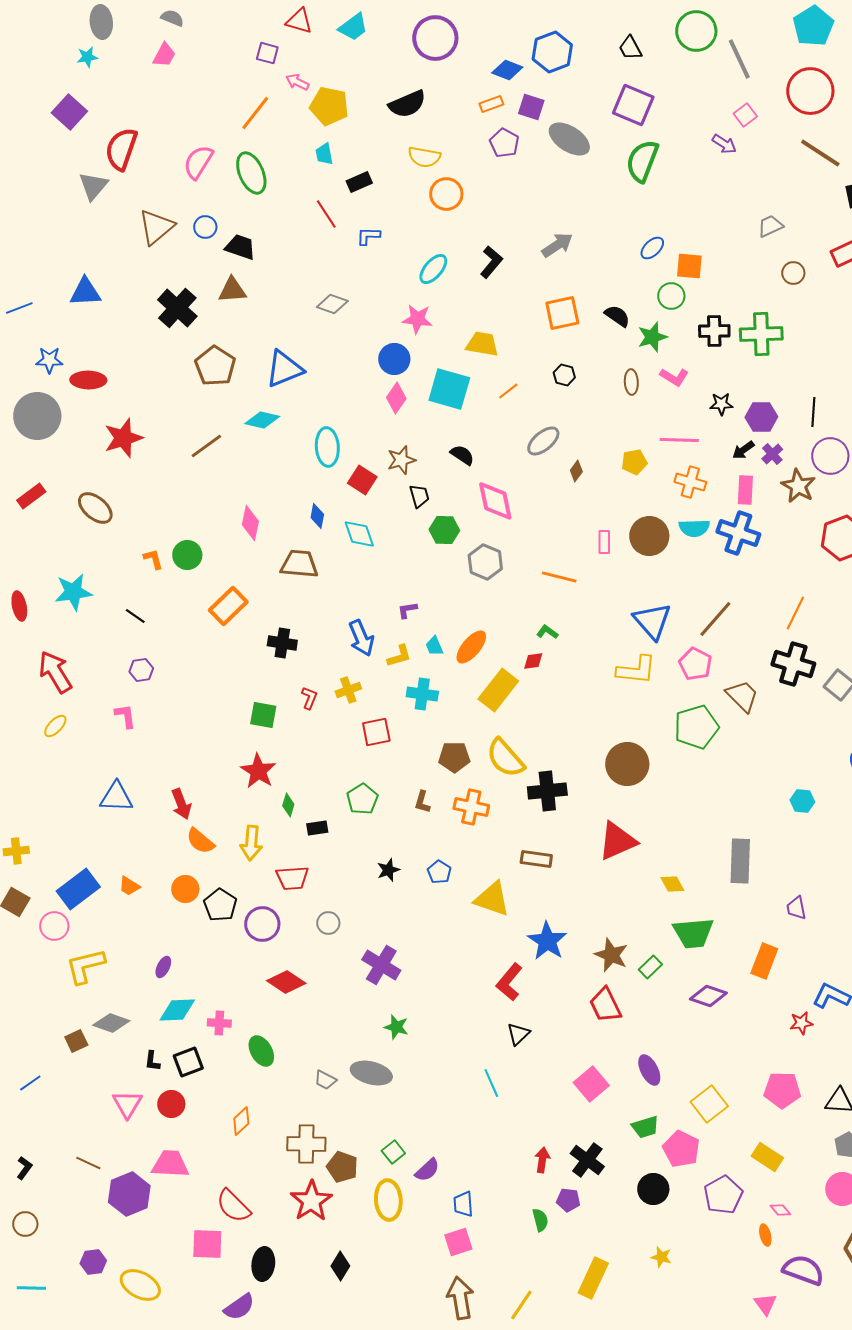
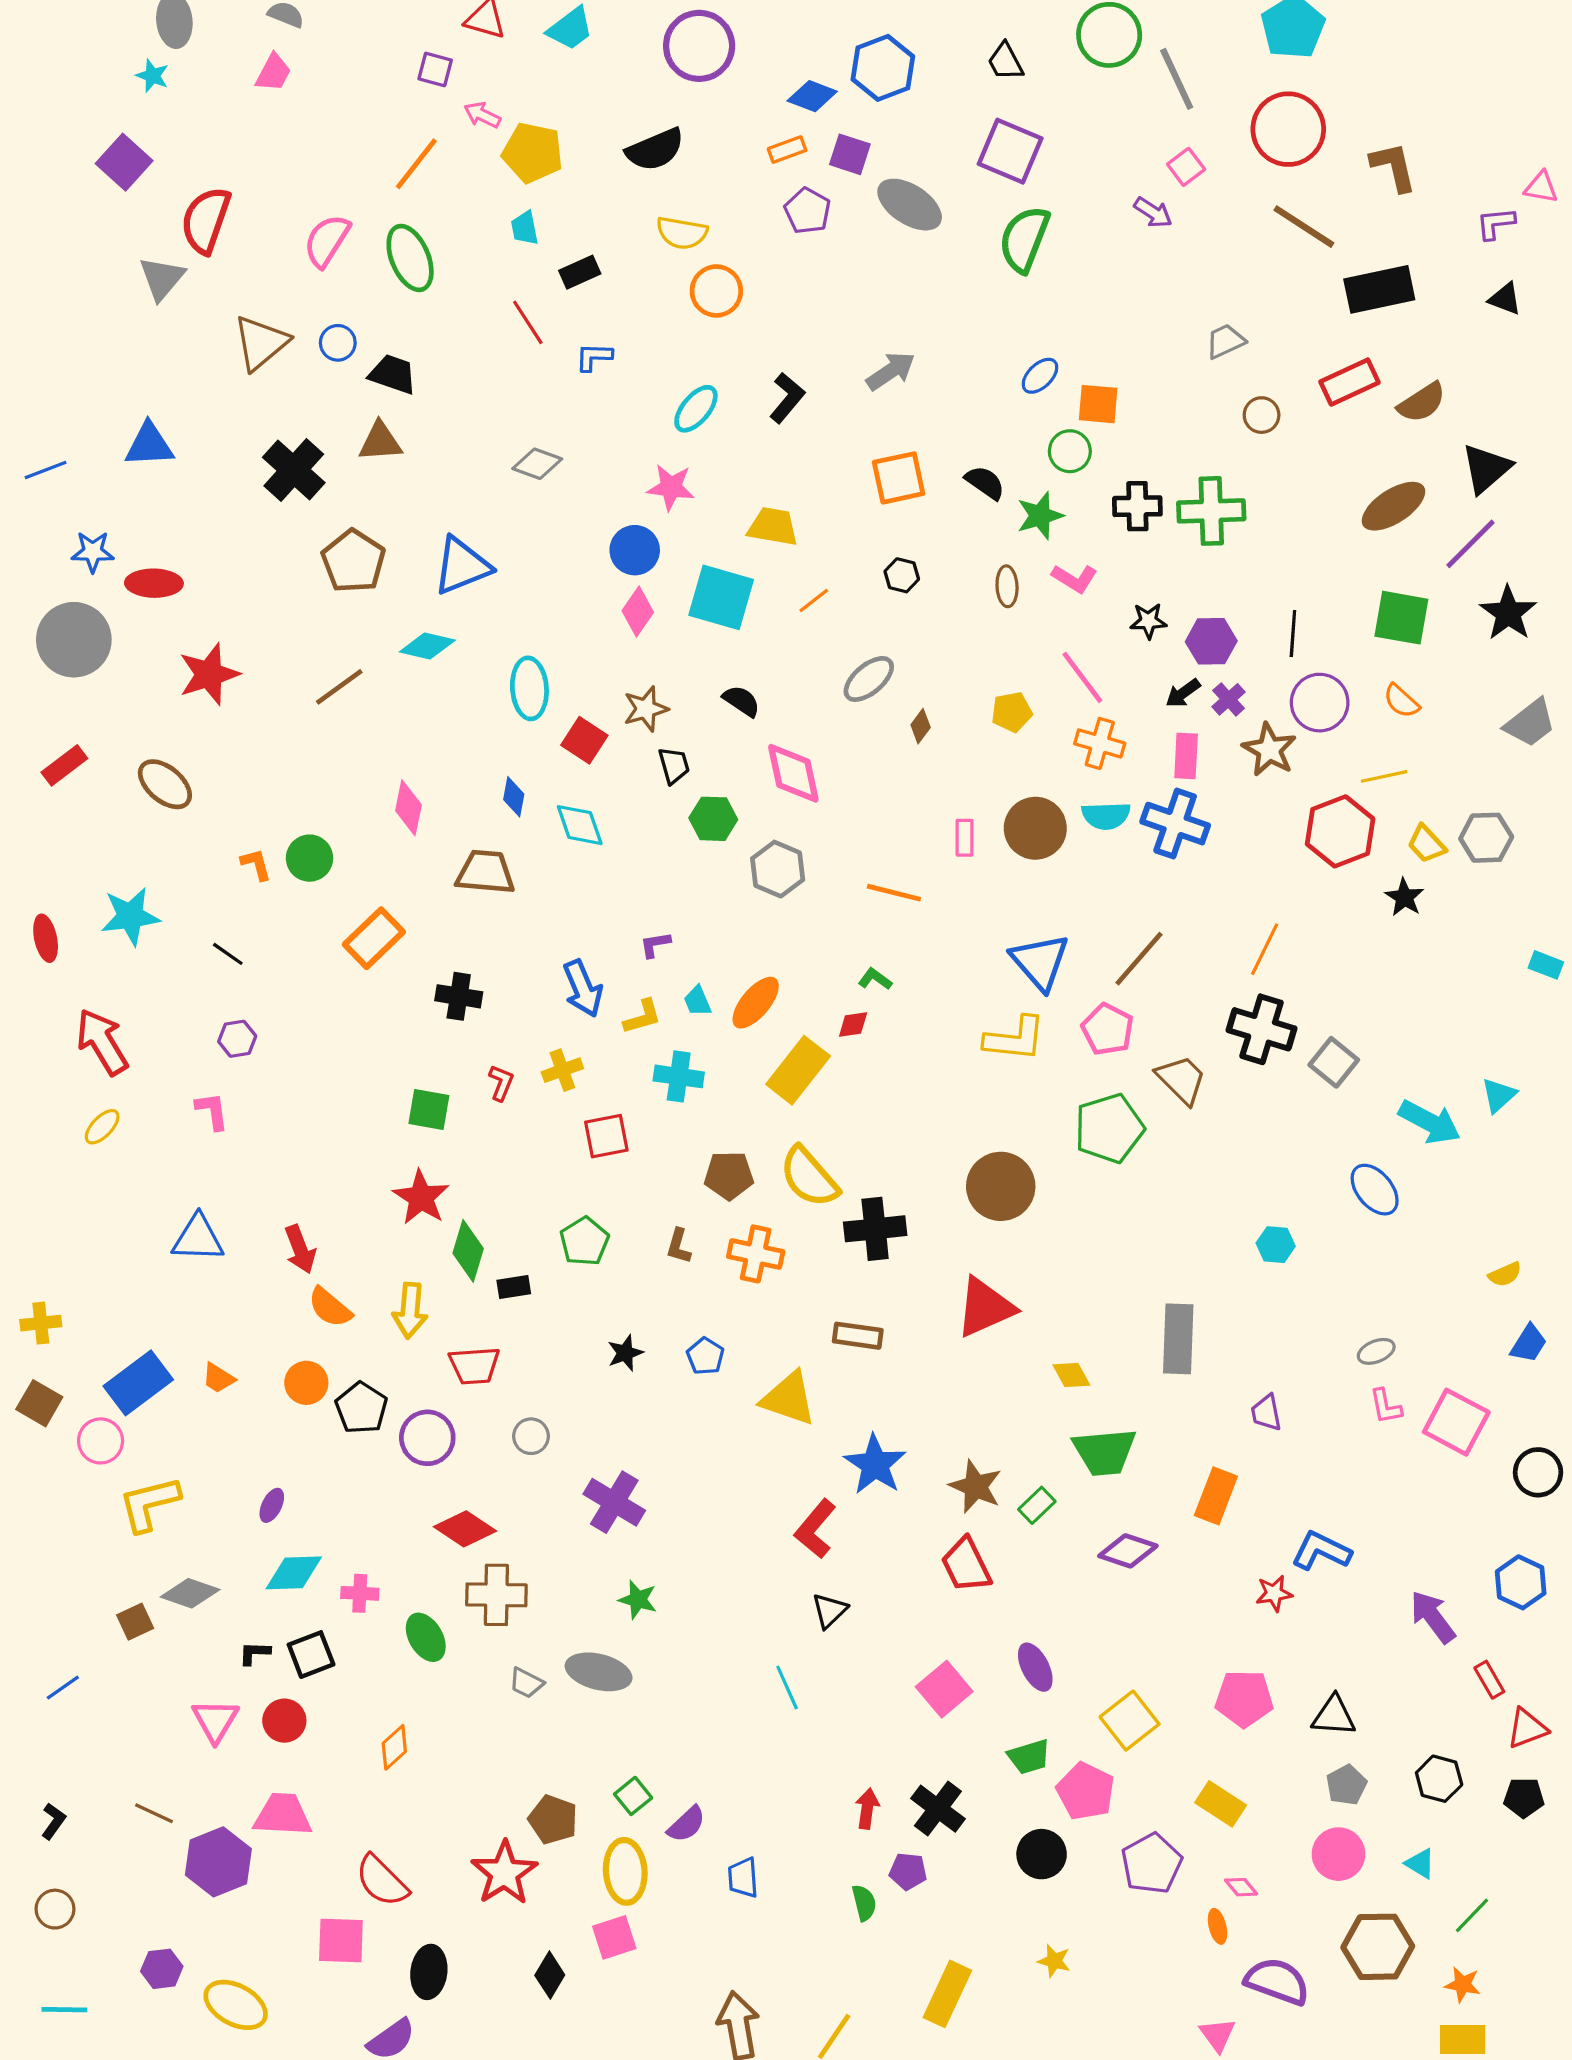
cyan star: (87, 57) -> (152, 76), turned 30
pink line: (679, 440) -> (1082, 677), turned 51
green diamond: (288, 805) -> (468, 1251), size x1.6
black L-shape: (152, 1061) -> (254, 1653), turned 85
brown cross: (306, 1144) -> (496, 1595), moved
pink square: (458, 1242) -> (614, 1937), moved

